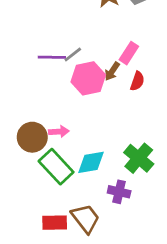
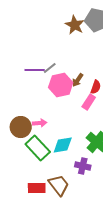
pink rectangle: (129, 53) -> (89, 102), moved

